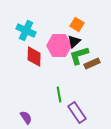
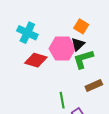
red diamond: (34, 56) -> (36, 60), turned -75
brown rectangle: (92, 64) -> (94, 85), moved

